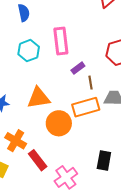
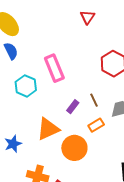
purple rectangle: (78, 68) -> (73, 107), moved
orange rectangle: (86, 107) -> (96, 125), size x0.6

